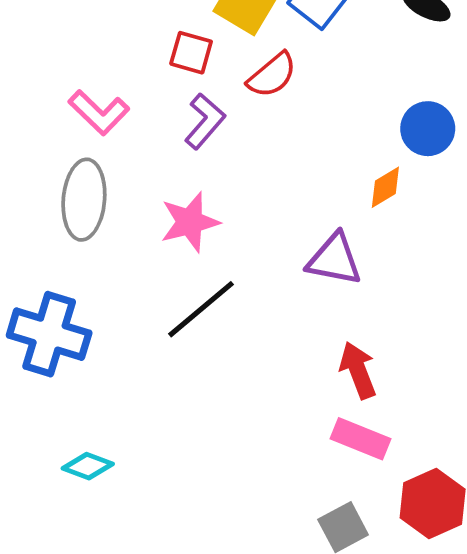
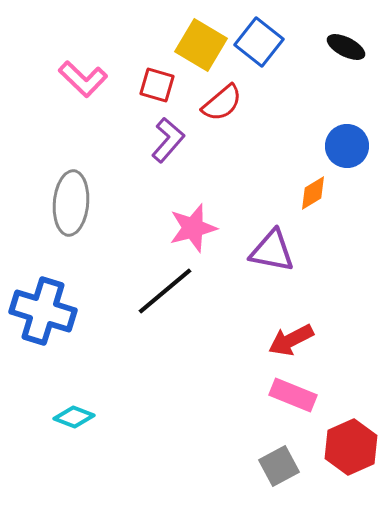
pink L-shape: (99, 112) -> (83, 79), moved
pink star: (190, 222) -> (193, 228), moved
red arrow: (358, 370) -> (291, 340), turned -96

